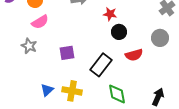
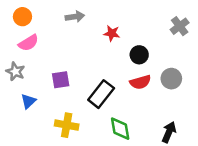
black circle: (119, 32) -> (139, 55), moved
gray circle: (160, 38) -> (171, 79), moved
blue triangle: (47, 90) -> (28, 101), moved

